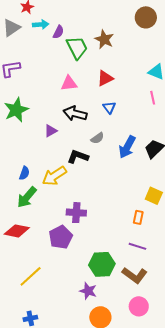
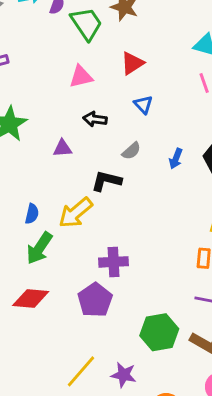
black arrow: (75, 114) -> (95, 119), size x0.7
purple triangle: (51, 131) -> (63, 148), turned 32
blue arrow: (127, 147) -> (176, 159), size x0.6
yellow line: (31, 276) -> (81, 371), moved
purple star: (88, 291) -> (124, 375), moved

